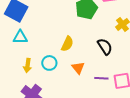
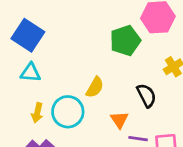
cyan circle: (49, 63) -> (68, 112), size x1.5
orange triangle: (78, 68) -> (119, 120), moved

